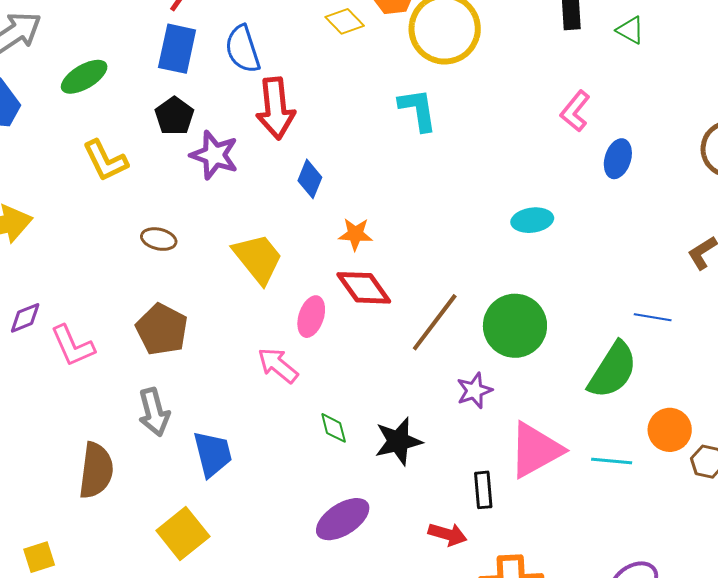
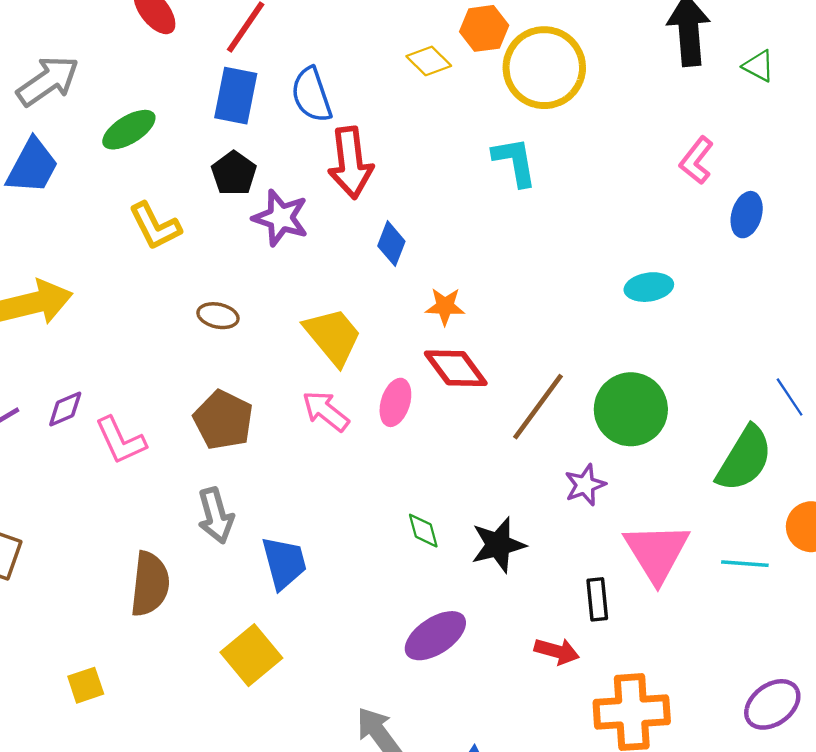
blue line: (653, 317) -> (790, 397), turned 48
pink arrow: (278, 365) -> (326, 411), moved
pink triangle: (535, 450) -> (657, 552), turned -32

